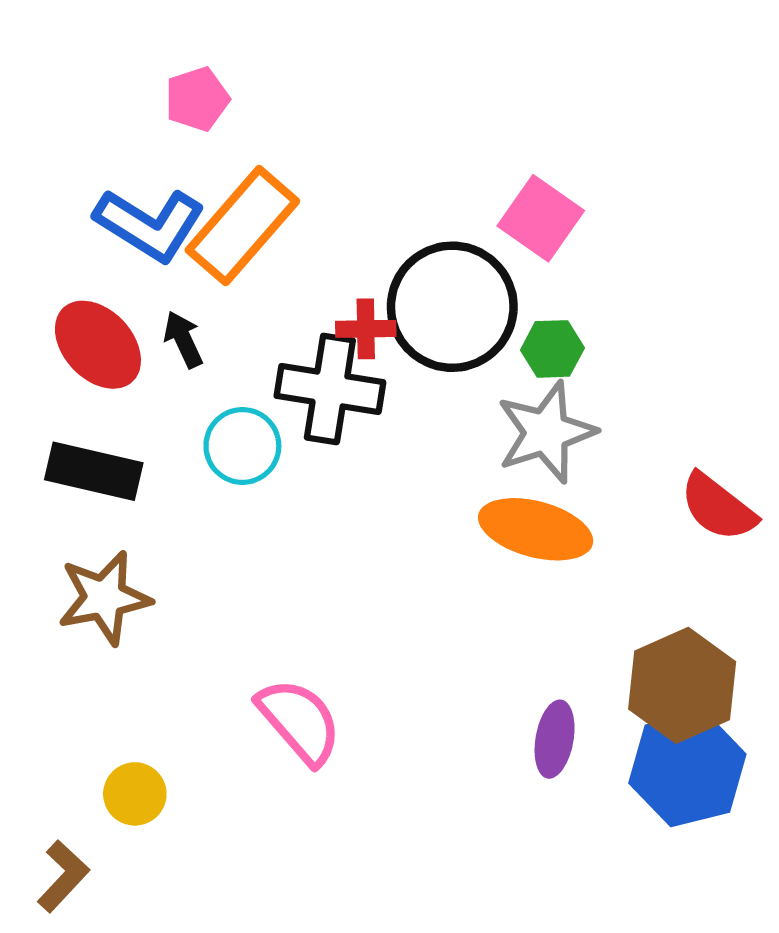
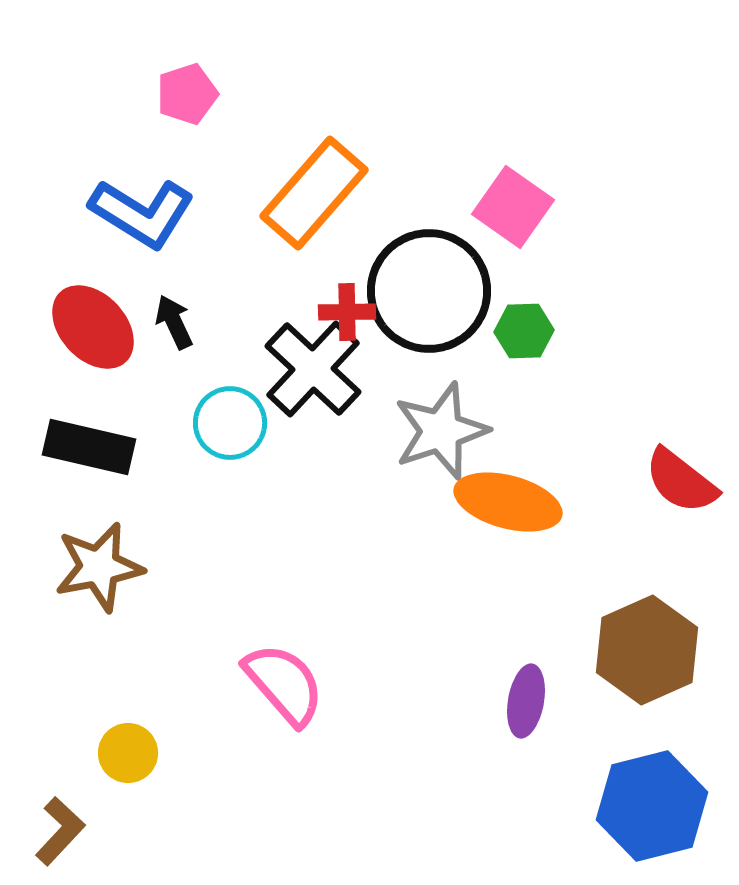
orange rectangle: (242, 226) -> (314, 193), moved
black cross: (330, 389) -> (313, 369), turned 34
gray star: (546, 432) -> (441, 431), moved
blue hexagon: (687, 769) -> (652, 806), moved

